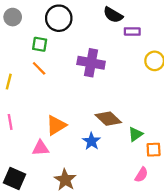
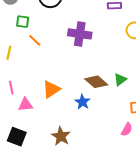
green square: (40, 44) -> (23, 22), moved
green triangle: (135, 134) -> (120, 80), moved
pink triangle: (41, 148) -> (25, 105), moved

